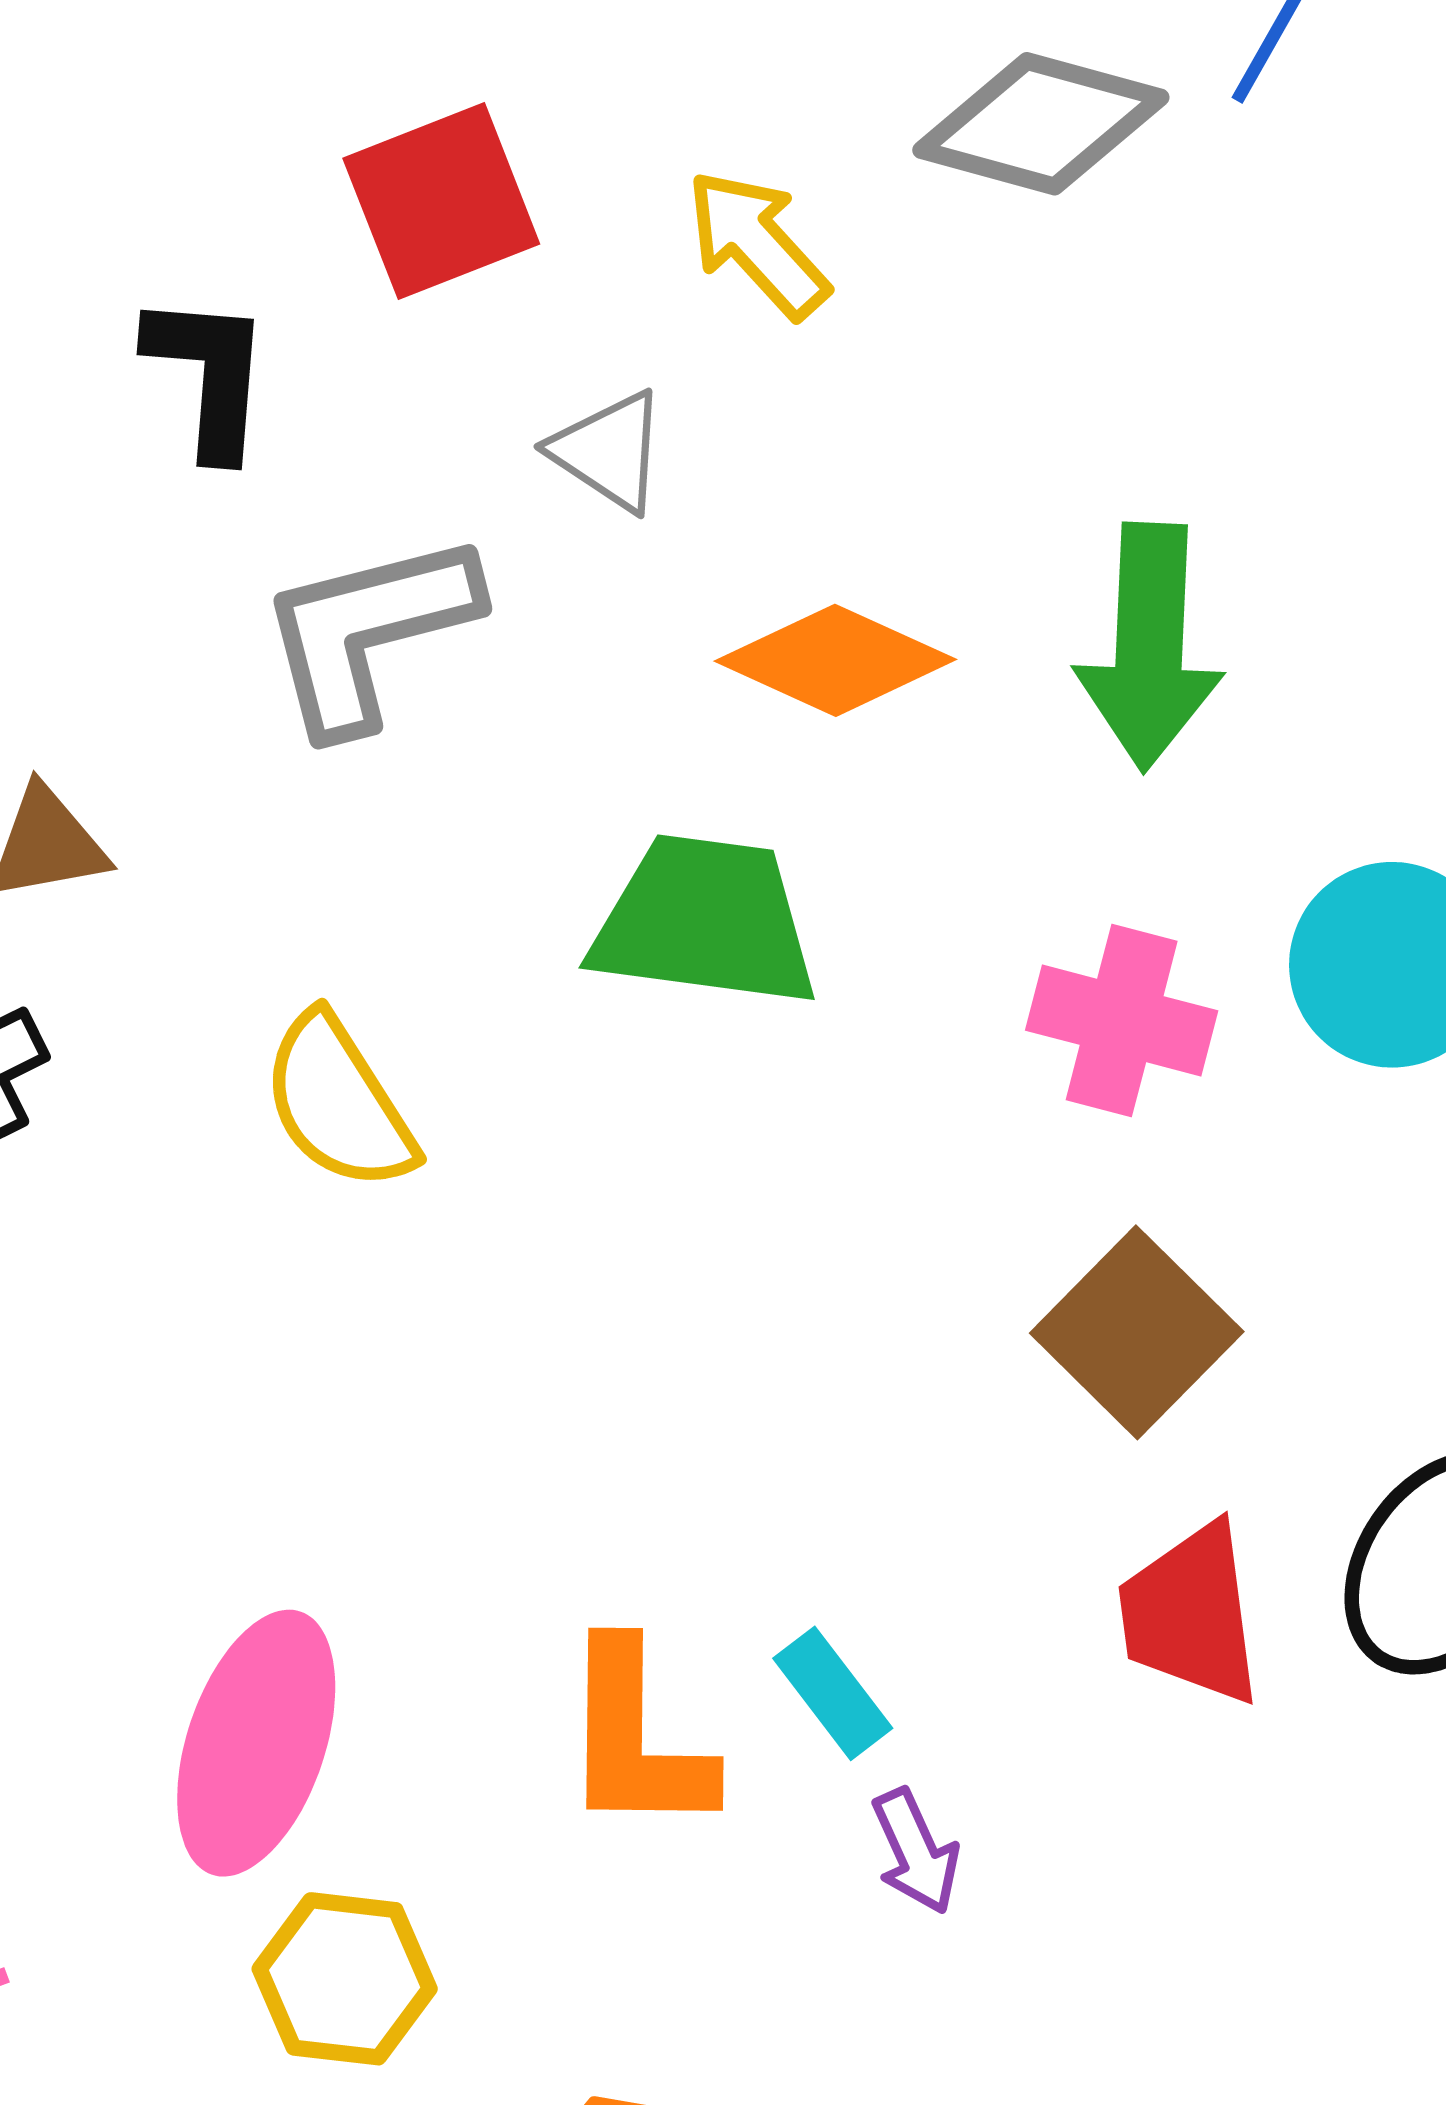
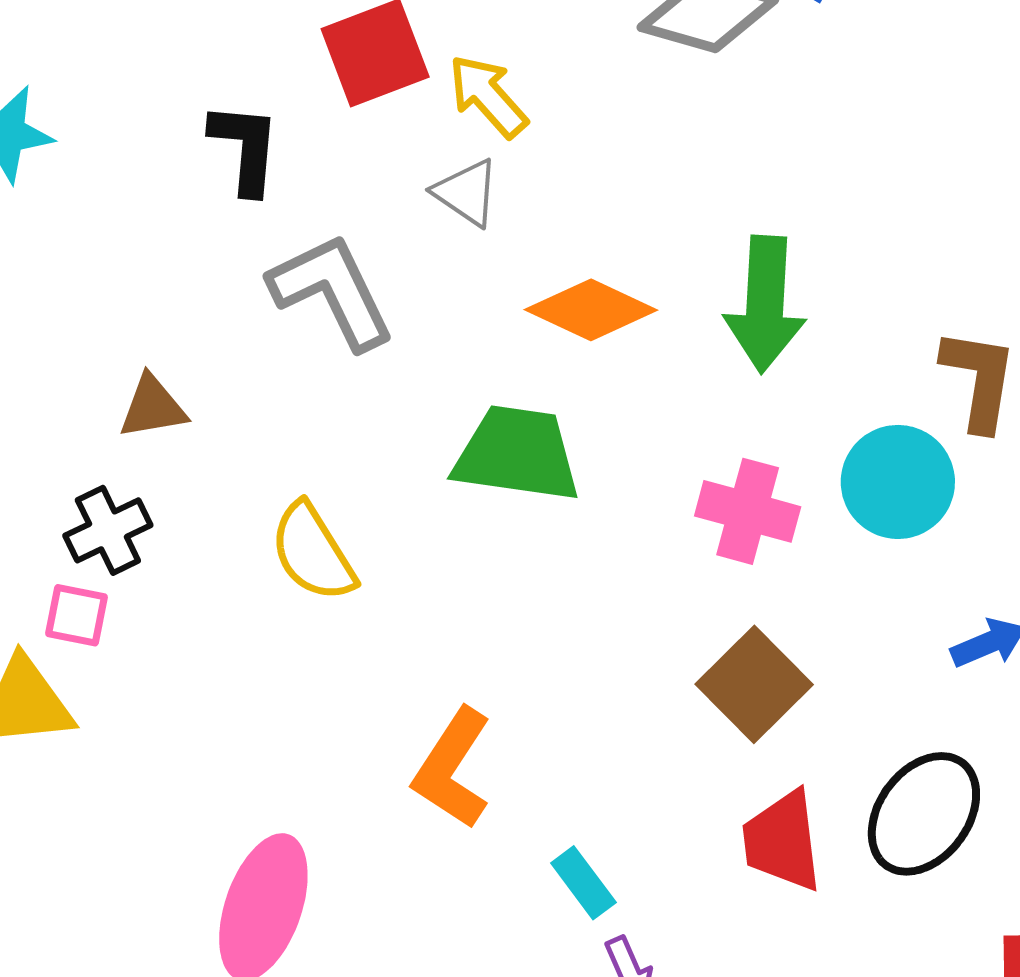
yellow arrow: (757, 244) -> (488, 96), moved
gray L-shape: (368, 632) -> (332, 291), turned 78
orange L-shape: (636, 1739) -> (452, 768), moved, turned 32

